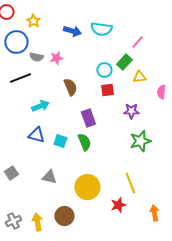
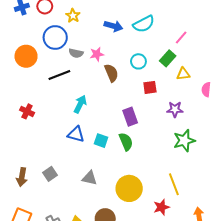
cyan semicircle: (101, 29) -> (144, 24), turned -35
cyan circle: (104, 70) -> (138, 61), moved
brown semicircle: (70, 87) -> (111, 73), moved
cyan arrow: (40, 106) -> (80, 104), turned -42

